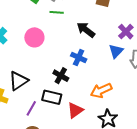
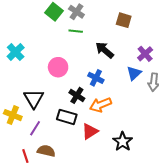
pink circle: (34, 37) -> (58, 67), moved
black triangle: (18, 81) -> (34, 99), turned -30
orange arrow: (101, 91) -> (101, 105), moved
purple line: (31, 108) -> (35, 128), moved

